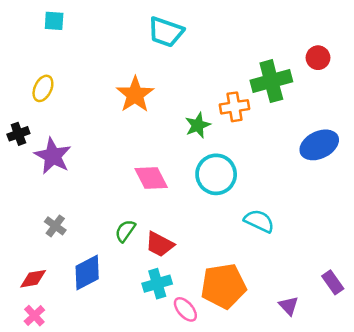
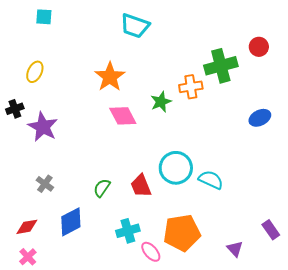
blue ellipse: (319, 145) -> (260, 118), size x0.7
cyan circle: (216, 174) -> (176, 168), moved
pink diamond: (151, 178) -> (123, 116), moved
red trapezoid: (160, 244) -> (141, 186), moved, turned 40

